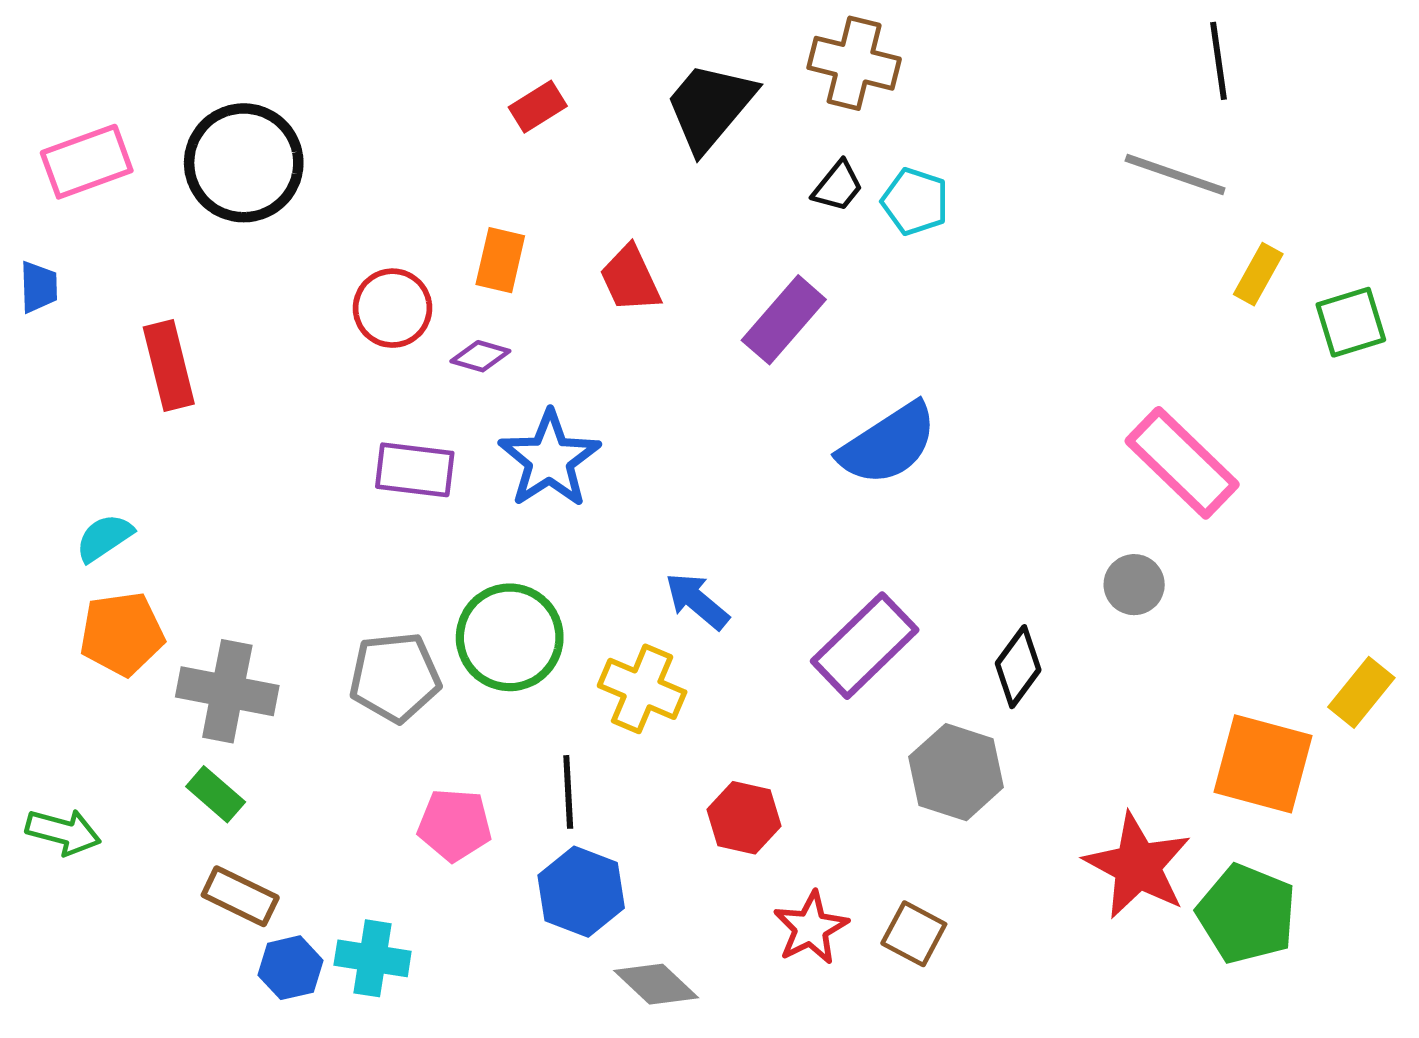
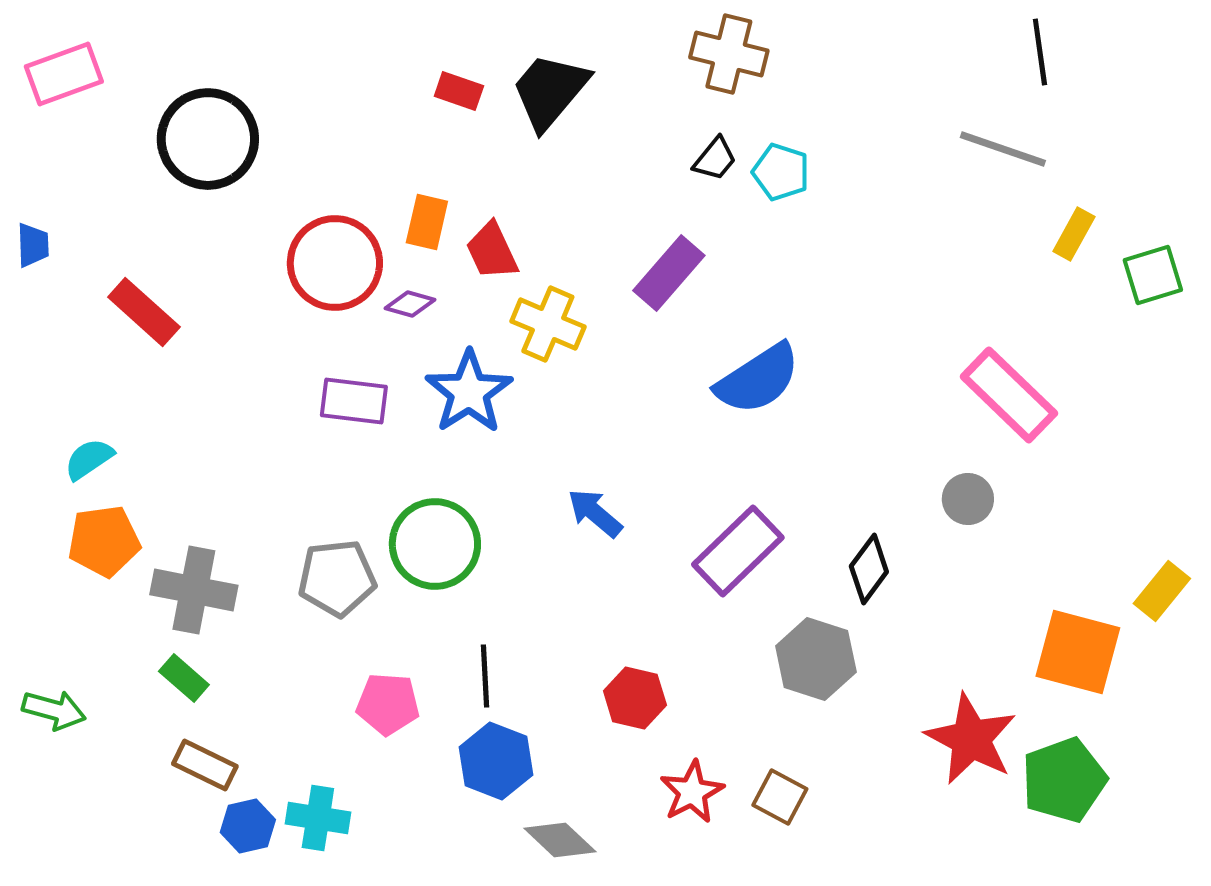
red rectangle: (538, 107) -> (459, 91), turned 51
black trapezoid: (710, 107) -> (550, 91), moved
pink rectangle: (87, 162) -> (64, 74), moved
red trapezoid: (630, 279) -> (492, 251), moved
red circle: (392, 308) -> (335, 263), size x1.4
red rectangle: (169, 366) -> (144, 312), turned -34
yellow cross: (642, 689) -> (548, 324), moved
green pentagon: (1247, 914) -> (1064, 780), turned 30

